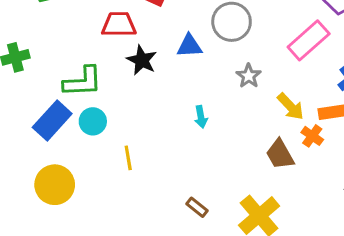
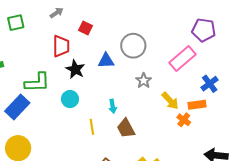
red trapezoid: (119, 24) -> (61, 46), turned 90
cyan circle: (93, 121) -> (70, 99), moved
brown trapezoid: (280, 154) -> (126, 128), moved
yellow line: (128, 158) -> (92, 127), moved

